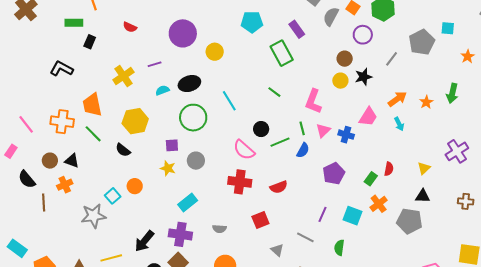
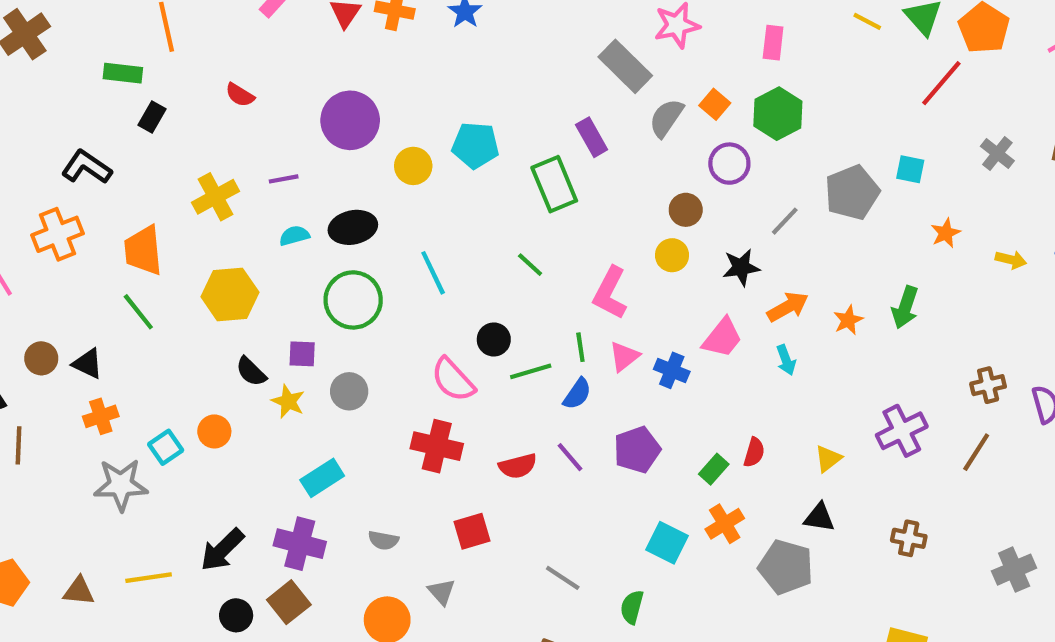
cyan pentagon: (252, 22) -> (475, 145), moved
black star: (363, 77) -> (741, 267), moved
orange cross: (62, 122) -> (58, 234), moved, turned -35
black semicircle: (123, 150) -> (251, 372), moved
orange cross: (65, 185) -> (101, 416), moved
purple line: (323, 214) -> (570, 457), moved, turned -70
gray triangle: (277, 250) -> (442, 592), moved

